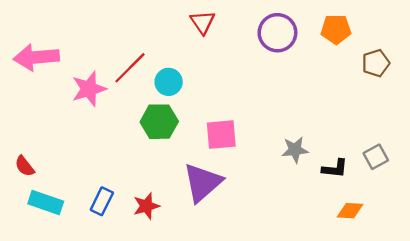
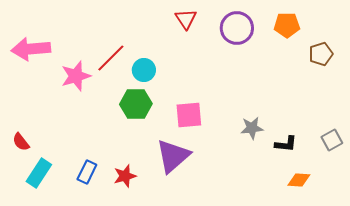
red triangle: (203, 22) -> (186, 19), moved
gray square: (376, 157) -> (332, 140), moved
cyan rectangle: (46, 202) -> (39, 173), turned -76

